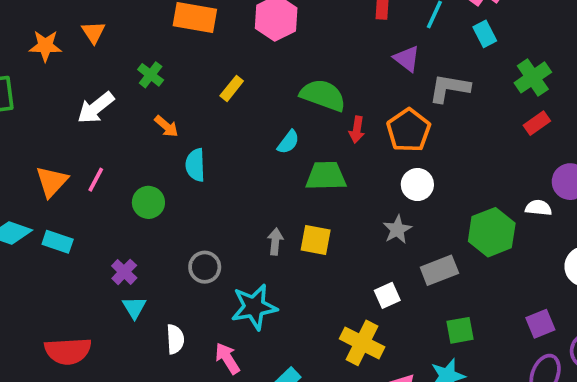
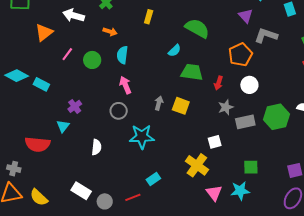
yellow rectangle: (232, 88) -> (149, 17), turned -32
white arrow: (96, 108) -> (74, 15), turned 45
orange arrow: (166, 126) -> (110, 32), turned -32
red arrow: (357, 130) -> (218, 83), moved
orange triangle: (52, 182) -> (44, 32), moved
white circle: (417, 185) -> (249, 85), moved
green circle: (148, 202) -> (92, 60), moved
gray rectangle: (439, 270) -> (245, 122), moved
cyan triangle: (134, 308) -> (63, 126), moved
pink arrow: (227, 358) -> (125, 85), moved

